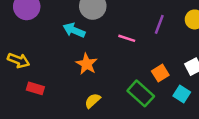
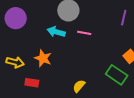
pink line: (127, 38) -> (84, 33), moved
orange star: (87, 64) -> (43, 58), moved

